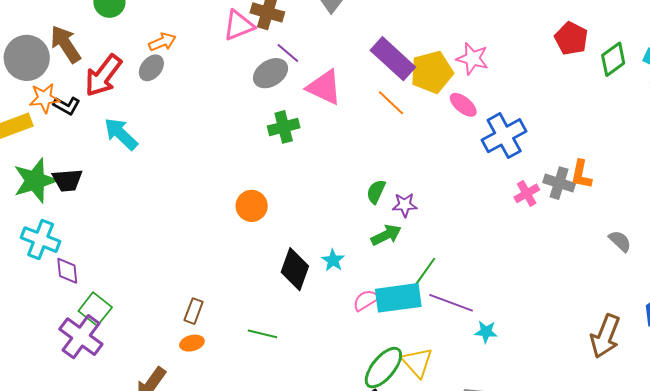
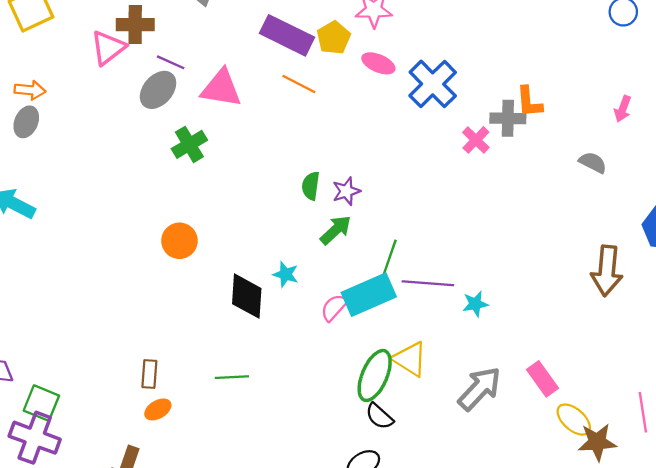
orange arrow: (162, 42) -> (30, 90), turned 44
yellow pentagon: (432, 72) -> (334, 38), size x0.7

